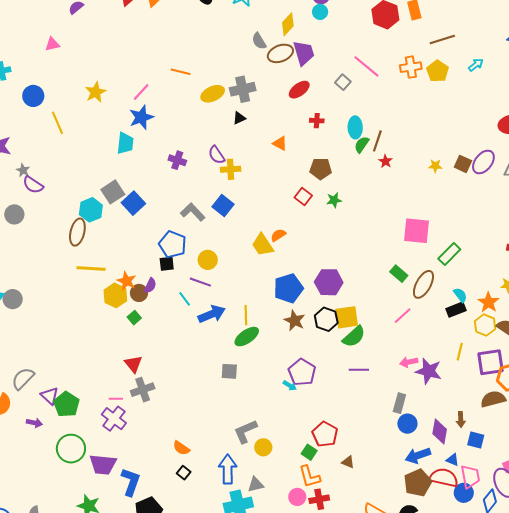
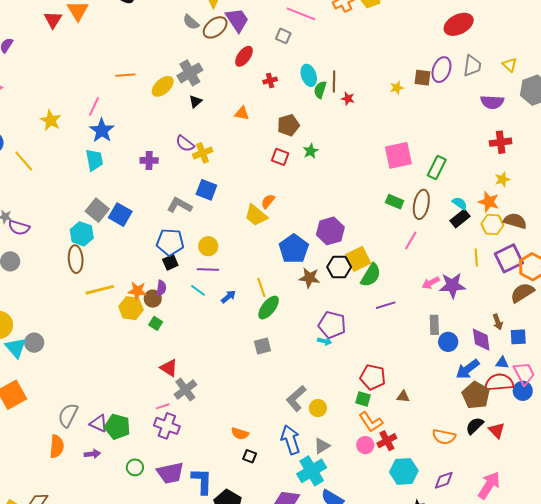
blue arrow: (212, 314) -> (228, 297), size x0.6
green circle: (71, 449) -> (135, 467), size x0.6

